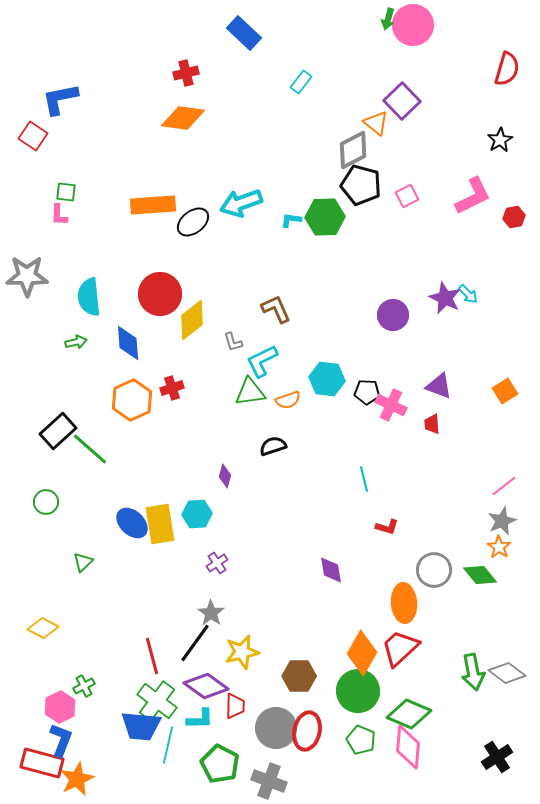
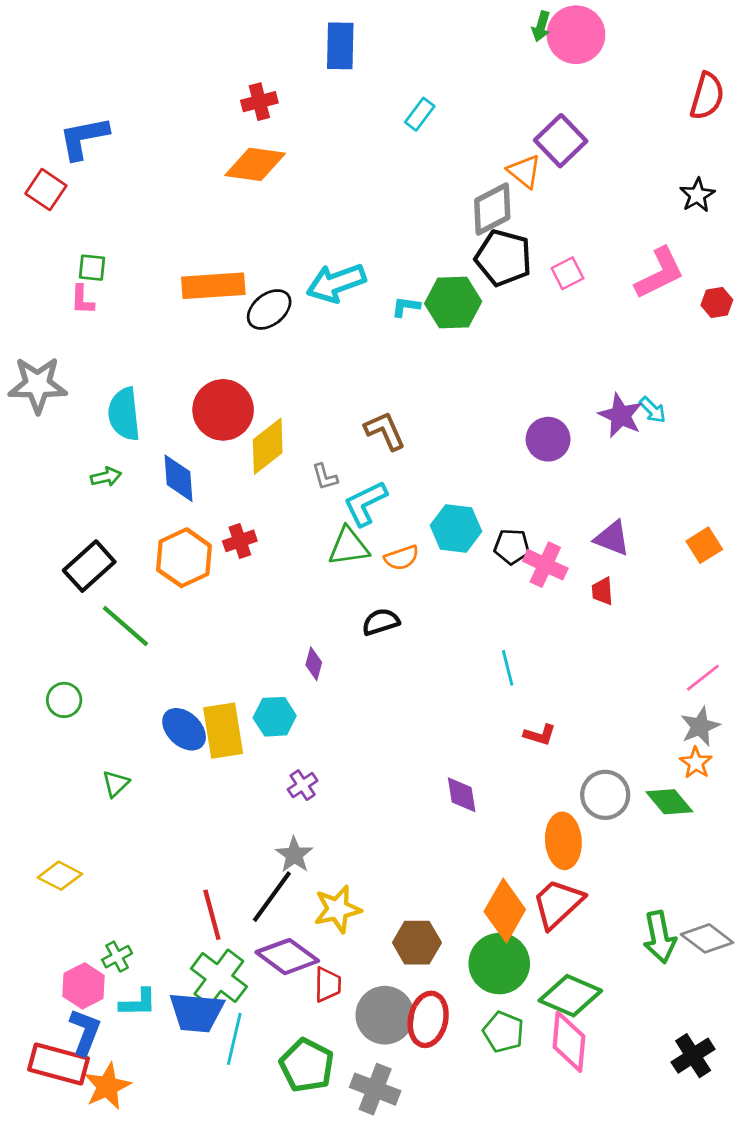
blue rectangle: (244, 33) -> (340, 46), turned 48
black rectangle: (58, 431) -> (89, 566), moved
cyan L-shape: (200, 719) -> (138, 1003), moved

